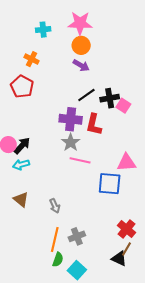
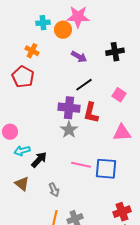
orange circle: (81, 45) -> (63, 30), moved
black cross: (110, 98) -> (115, 52), moved
black arrow: (22, 146) -> (39, 160), moved
pink line: (80, 160) -> (81, 165), moved
pink triangle: (126, 163) -> (122, 133), moved
red cross: (126, 229) -> (122, 212), turned 30

